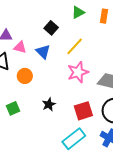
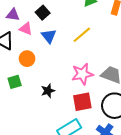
black square: (51, 28) -> (43, 13), moved
pink star: (78, 72) -> (82, 74), moved
green square: (13, 108) -> (15, 82), moved

